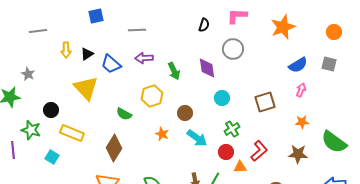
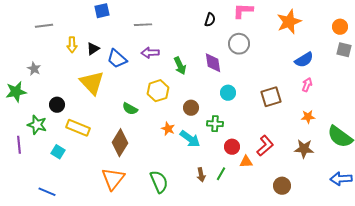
gray square: (329, 64) -> (344, 50), moved
green cross: (232, 129) -> (215, 124), moved, turned 35
cyan arrow: (197, 138) -> (190, 139), moved

